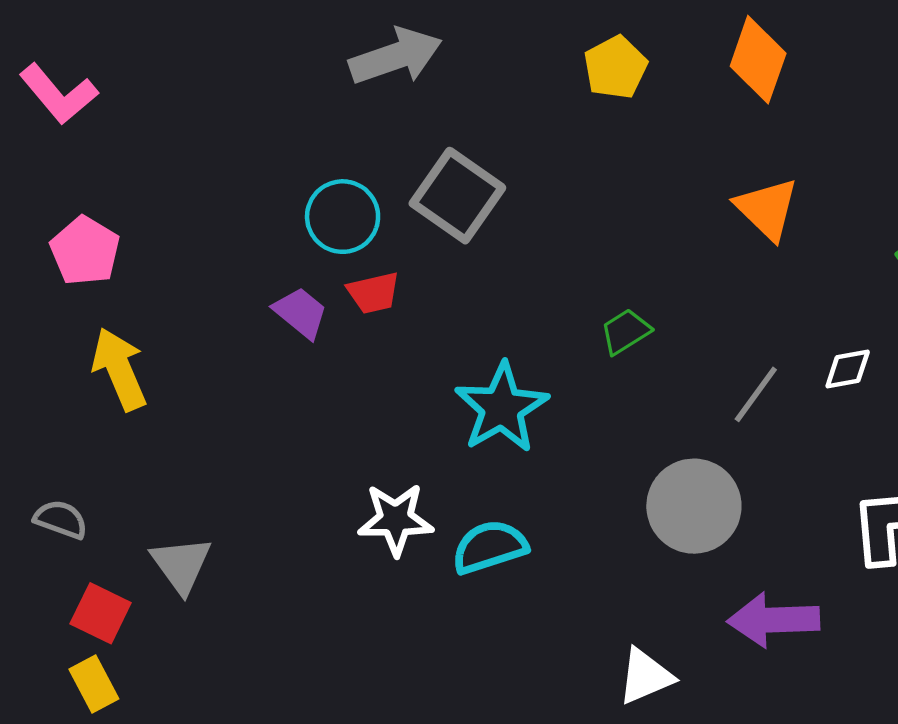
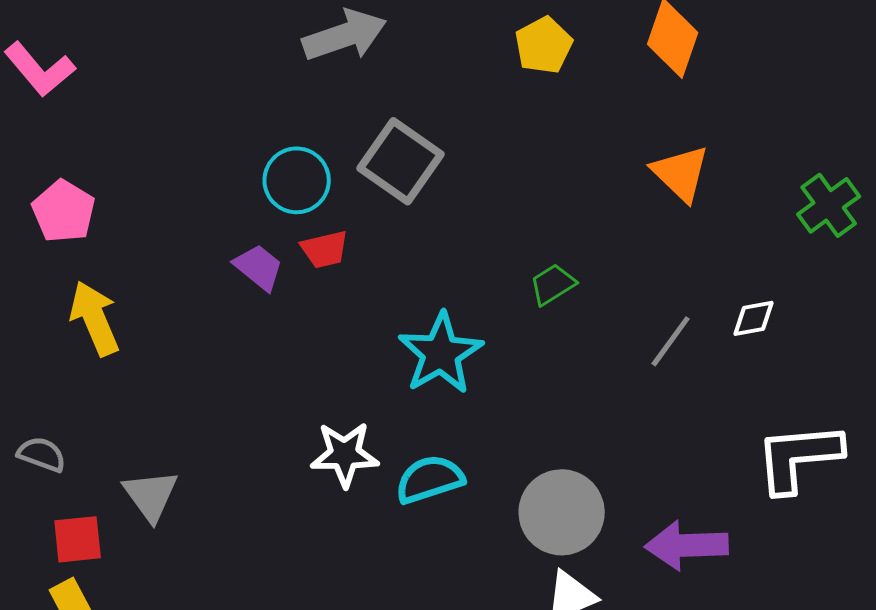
gray circle: (694, 506) -> (562, 512), moved
red square: (101, 613) -> (78, 539), turned -32

